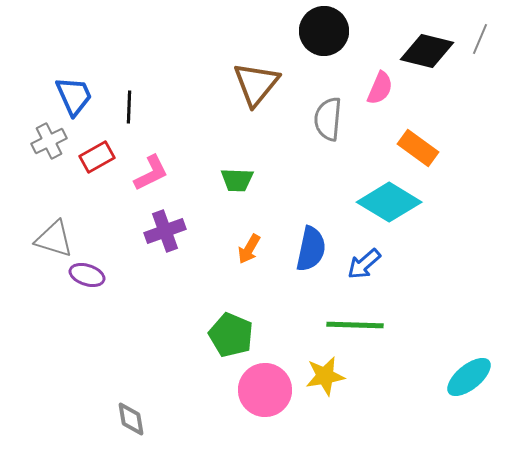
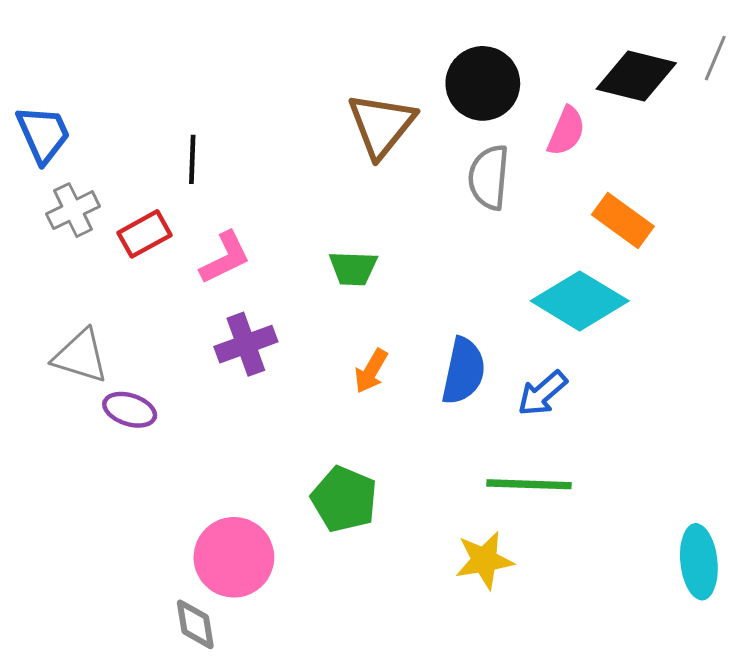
black circle: (324, 31) -> (483, 83), moved
blue trapezoid: (74, 96) -> (43, 134), moved
cyan ellipse: (469, 377) -> (699, 562), turned -57
pink circle: (265, 390) -> (234, 557), moved

